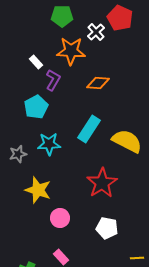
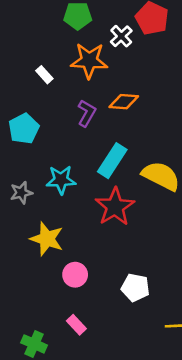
purple L-shape: (53, 80) -> (87, 113), moved
cyan pentagon: (36, 107) -> (24, 129), moved
red star: (102, 183) -> (115, 207), moved

